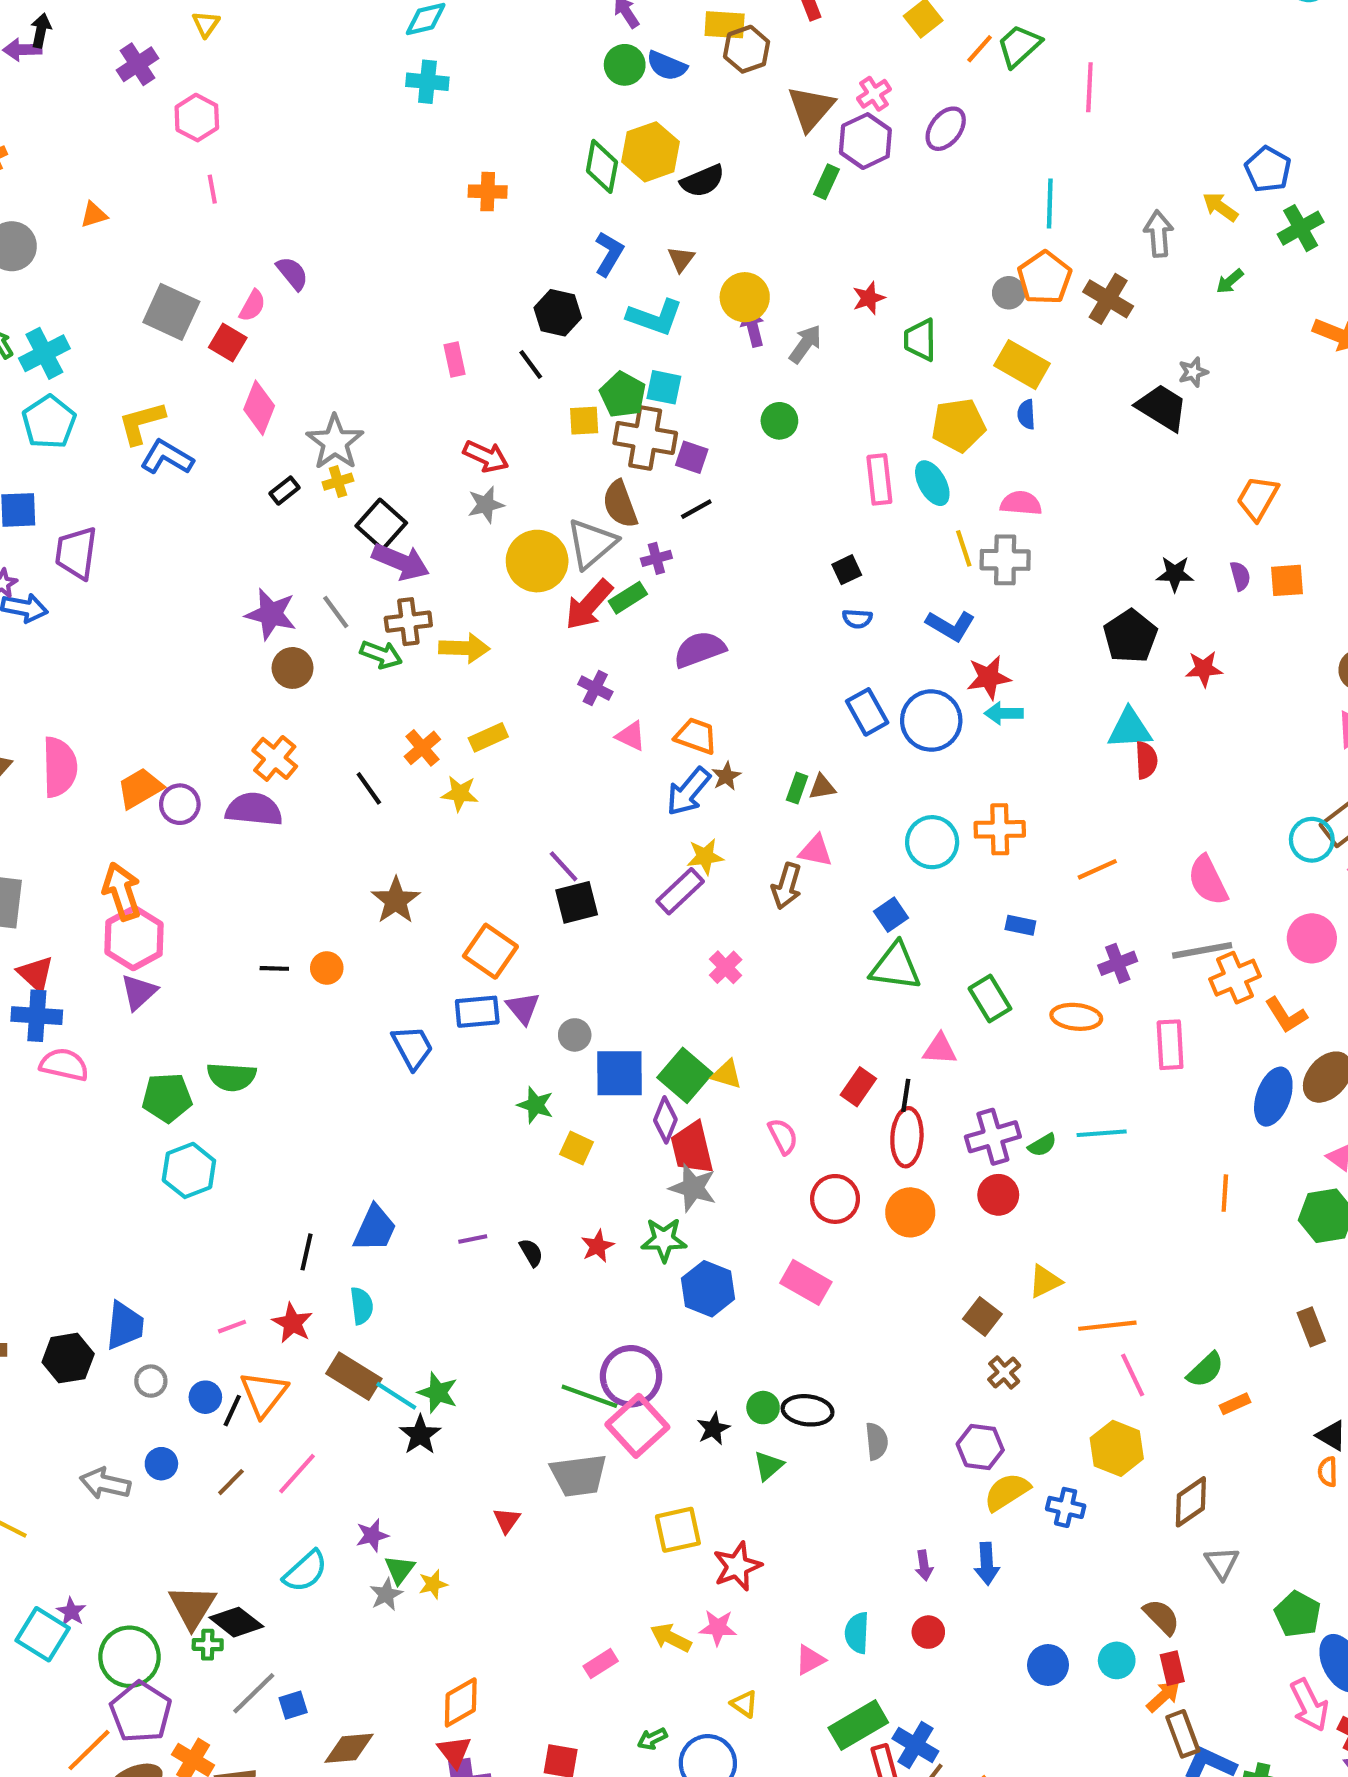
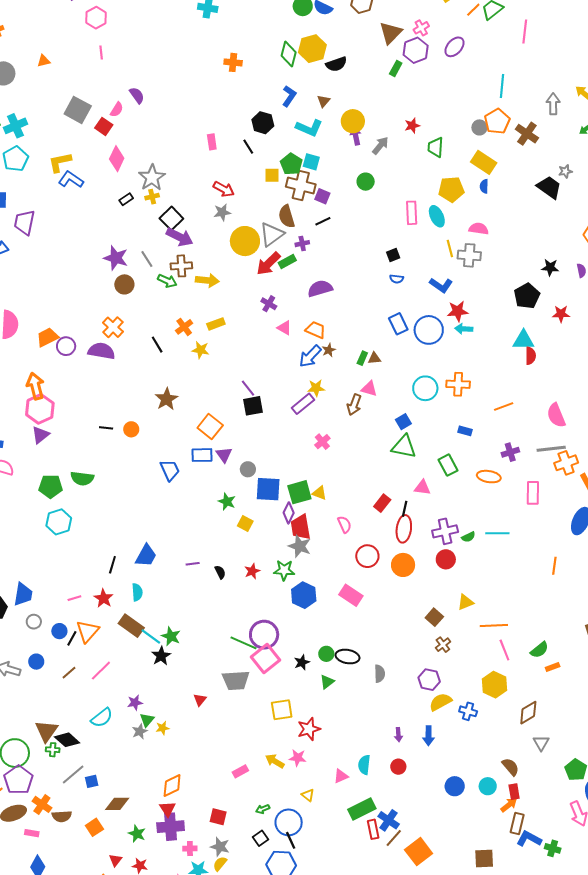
green square: (685, 1075) -> (299, 492), turned 30
brown rectangle: (1183, 1734) -> (517, 823), turned 30

